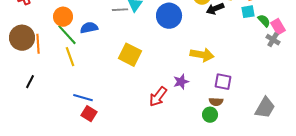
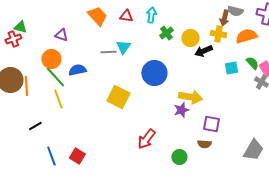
cyan square: (248, 12) -> (231, 68), moved
blue circle: (169, 16) -> (154, 73), moved
black line: (30, 82) -> (35, 126), moved, turned 32
purple star: (181, 82) -> (181, 110), moved
blue line: (83, 98) -> (51, 156), moved, turned 54
green circle: (210, 115) -> (179, 157), moved

